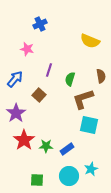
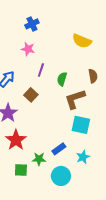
pink star: (27, 49) -> (28, 49), moved
green star: (46, 146) -> (39, 159), moved
cyan star: (91, 169) -> (83, 157), moved
green square: (37, 180) -> (21, 170), moved

